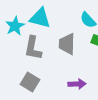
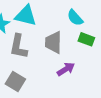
purple arrow: (77, 84) -> (66, 69), moved, turned -30

